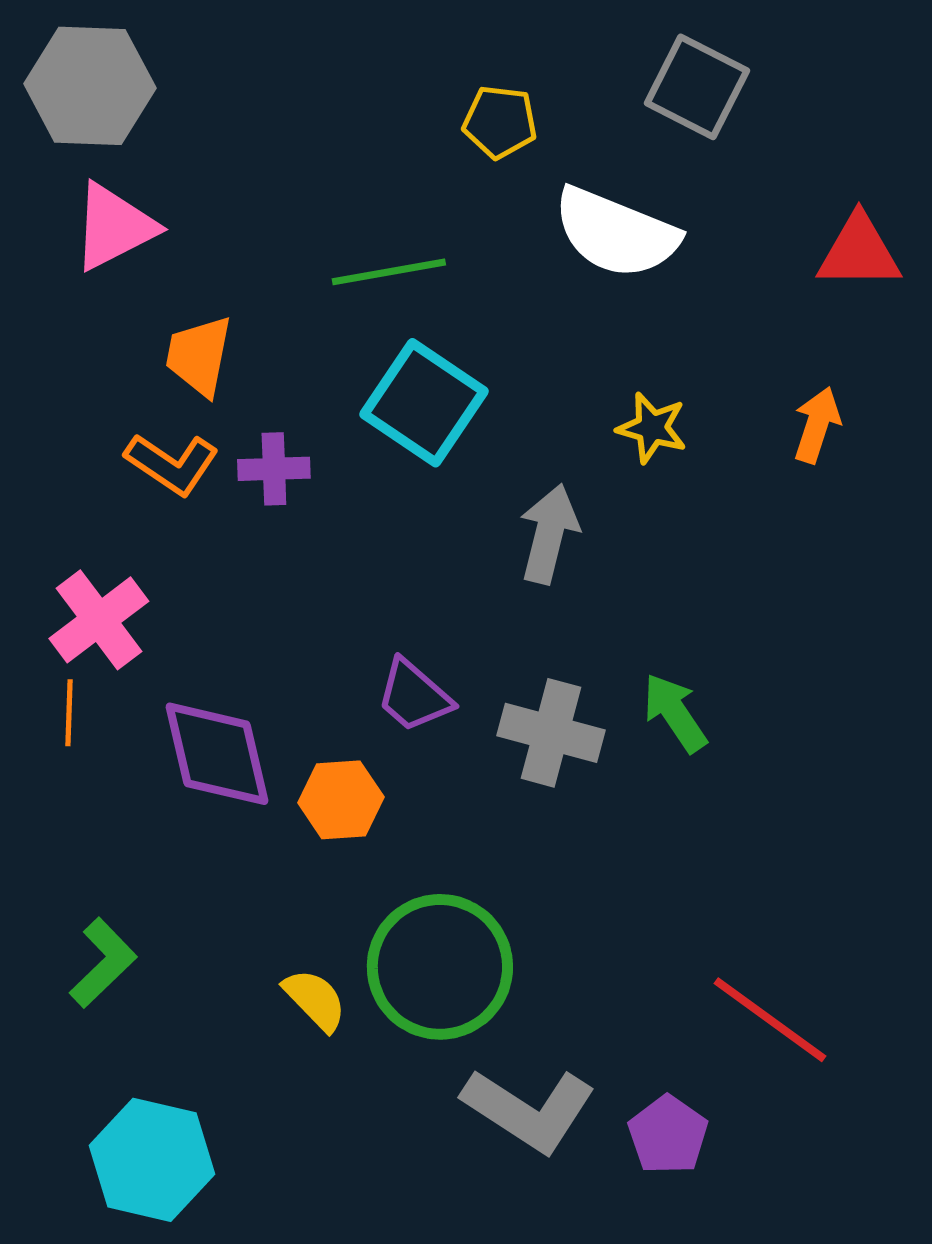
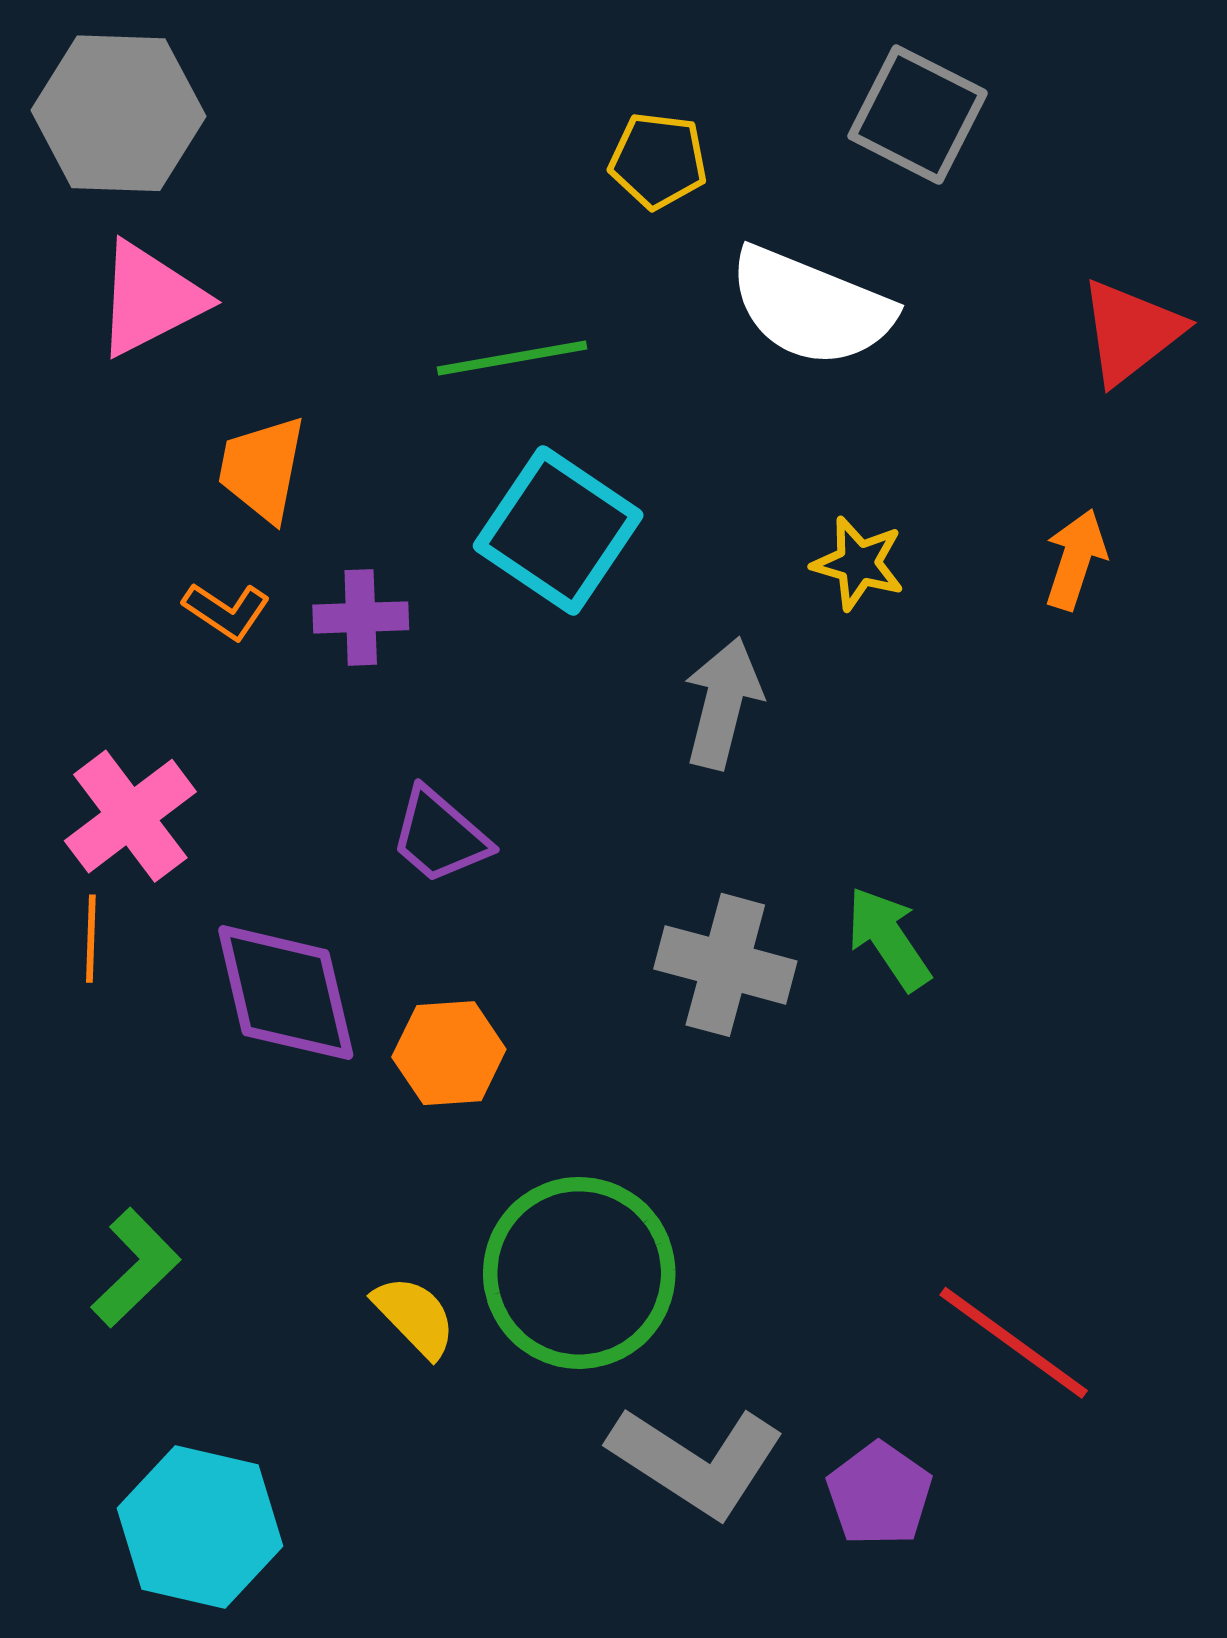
red triangle: (859, 252) -> (1131, 332), turned -38
orange L-shape: (172, 464) -> (226, 611), size x0.7
purple trapezoid: (414, 696) -> (440, 836), moved

